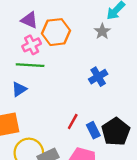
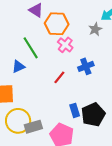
pink cross: (32, 45) -> (65, 45), moved, turned -35
green line: (30, 65) -> (31, 48), turned 45
red line: (73, 122) -> (59, 77), moved

